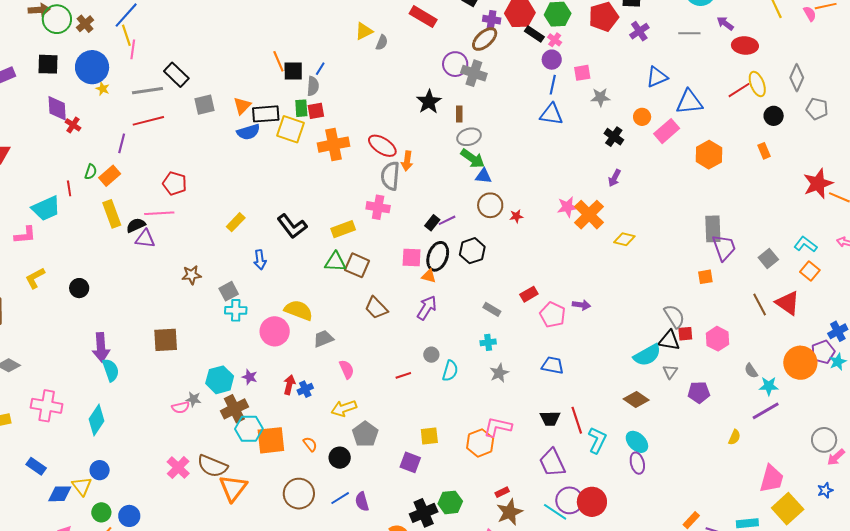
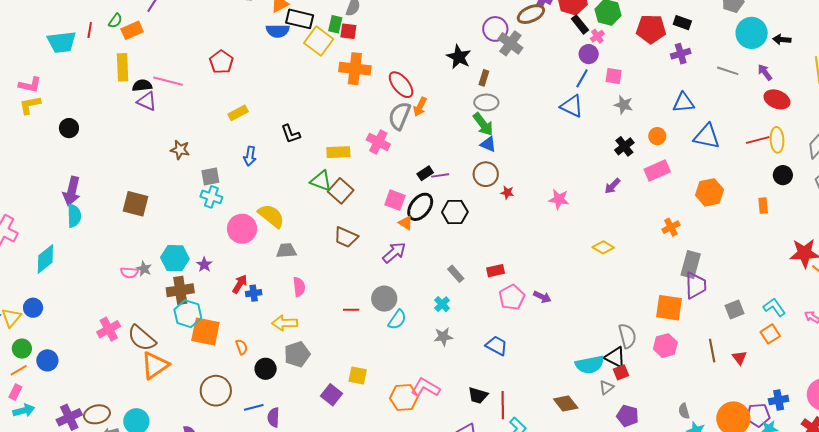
black star: (429, 102) -> (459, 57), turned -30
pink rectangle: (667, 131) -> (657, 170), moved
red pentagon: (175, 183) -> (221, 62), moved
orange cross: (589, 215) -> (671, 227), moved, size x0.6
black L-shape: (292, 226) -> (291, 134), size x0.7
pink L-shape: (25, 235) -> (30, 85), moved
orange square: (705, 277) -> (669, 308), size x1.8
red triangle: (788, 303) -> (739, 358), size x0.6
brown trapezoid: (376, 308) -> (346, 237), turned -40
red square: (685, 334) -> (621, 372), moved, turned -35
pink hexagon: (717, 339) -> (665, 346), moved
cyan cross: (488, 342) -> (442, 304), turned 35
gray circle: (431, 355) -> (384, 299), size x1.6

